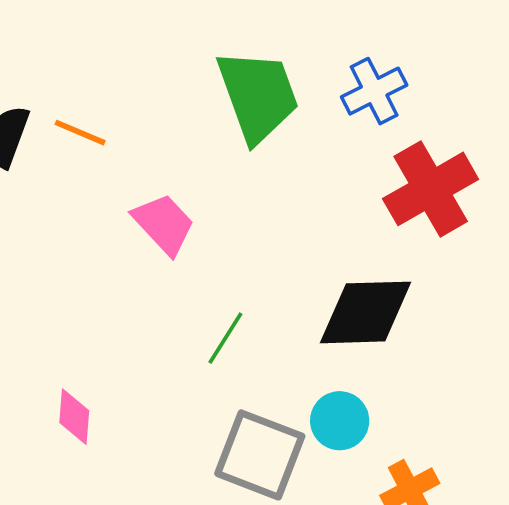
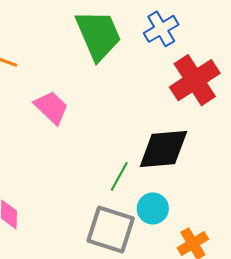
green line: (225, 338) -> (119, 176), moved

